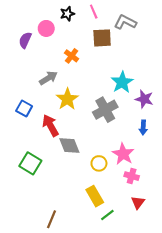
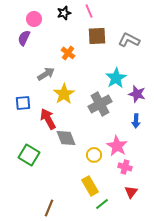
gray L-shape: (125, 22) -> (129, 40), moved
pink circle: (46, 28) -> (34, 19), moved
blue square: (24, 109) -> (23, 103), turned -35

